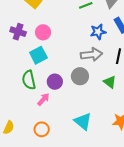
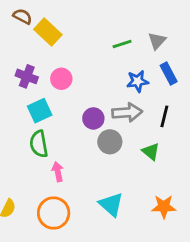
cyan square: (38, 55) -> (40, 111), moved
purple circle: (55, 82) -> (93, 118), moved
pink arrow: (43, 99) -> (58, 172), turned -56
orange circle: (42, 129) -> (54, 213), size x1.5

